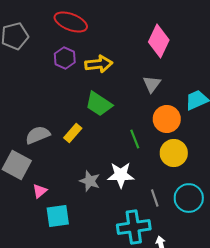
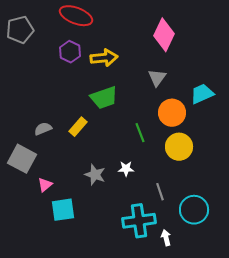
green trapezoid: (99, 104) -> (104, 98), turned -52
gray semicircle: (38, 135) -> (43, 129), size x0.7
white star: (121, 175) -> (126, 169), size x0.6
cyan circle: (189, 198) -> (194, 210), moved

